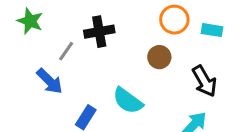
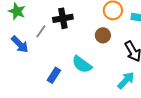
blue arrow: (50, 81) -> (20, 44), moved

